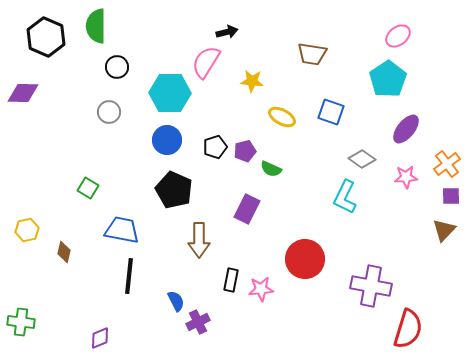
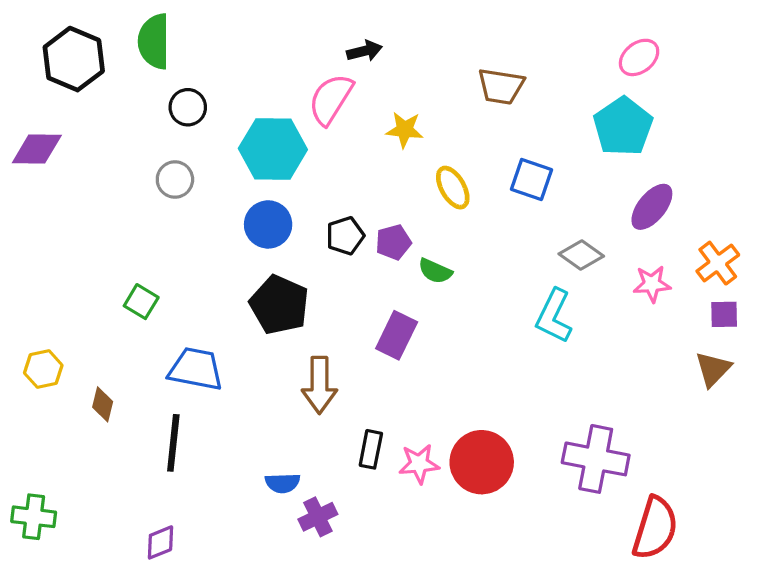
yellow ellipse: (282, 117) -> (453, 188), turned 32
red circle: (305, 259) -> (482, 462), moved
black line: (129, 276) -> (173, 443), moved
blue semicircle: (176, 301) -> (283, 483), turned 115

